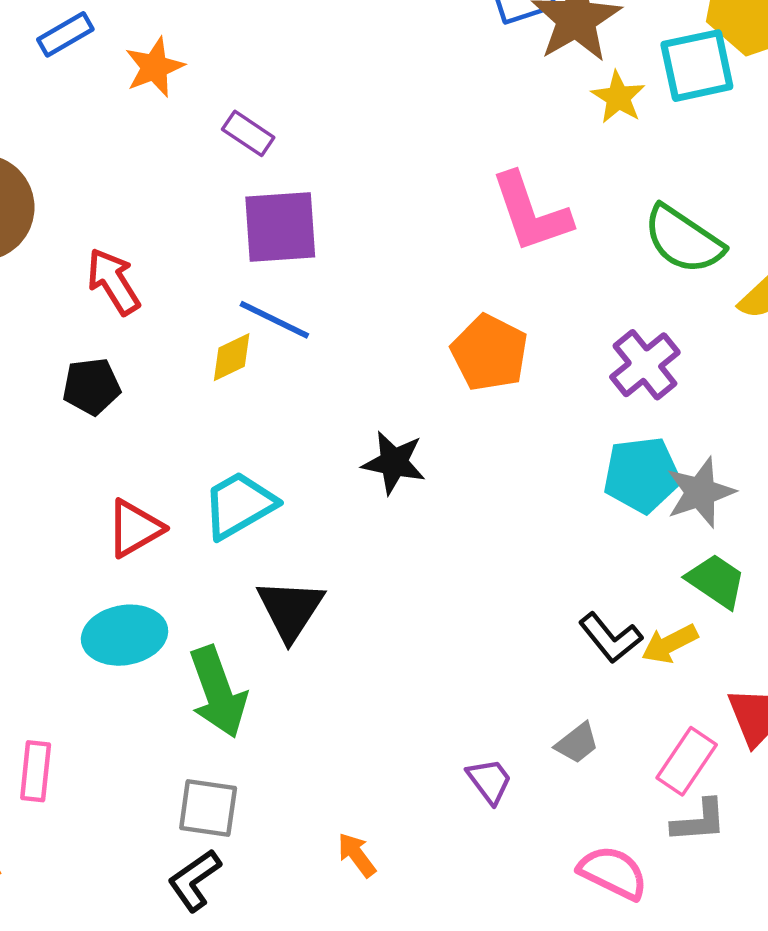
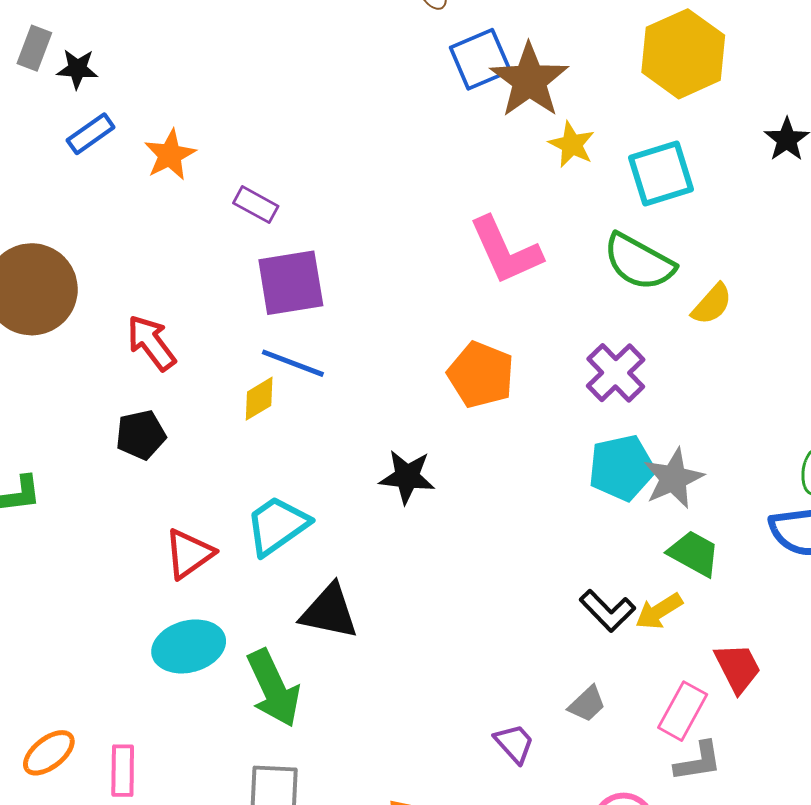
cyan square: (697, 66) -> (661, 174), moved
black triangle: (290, 610) -> (329, 612), turned -46

